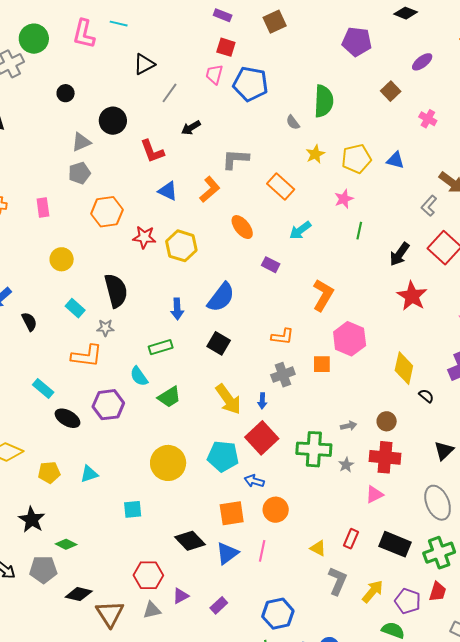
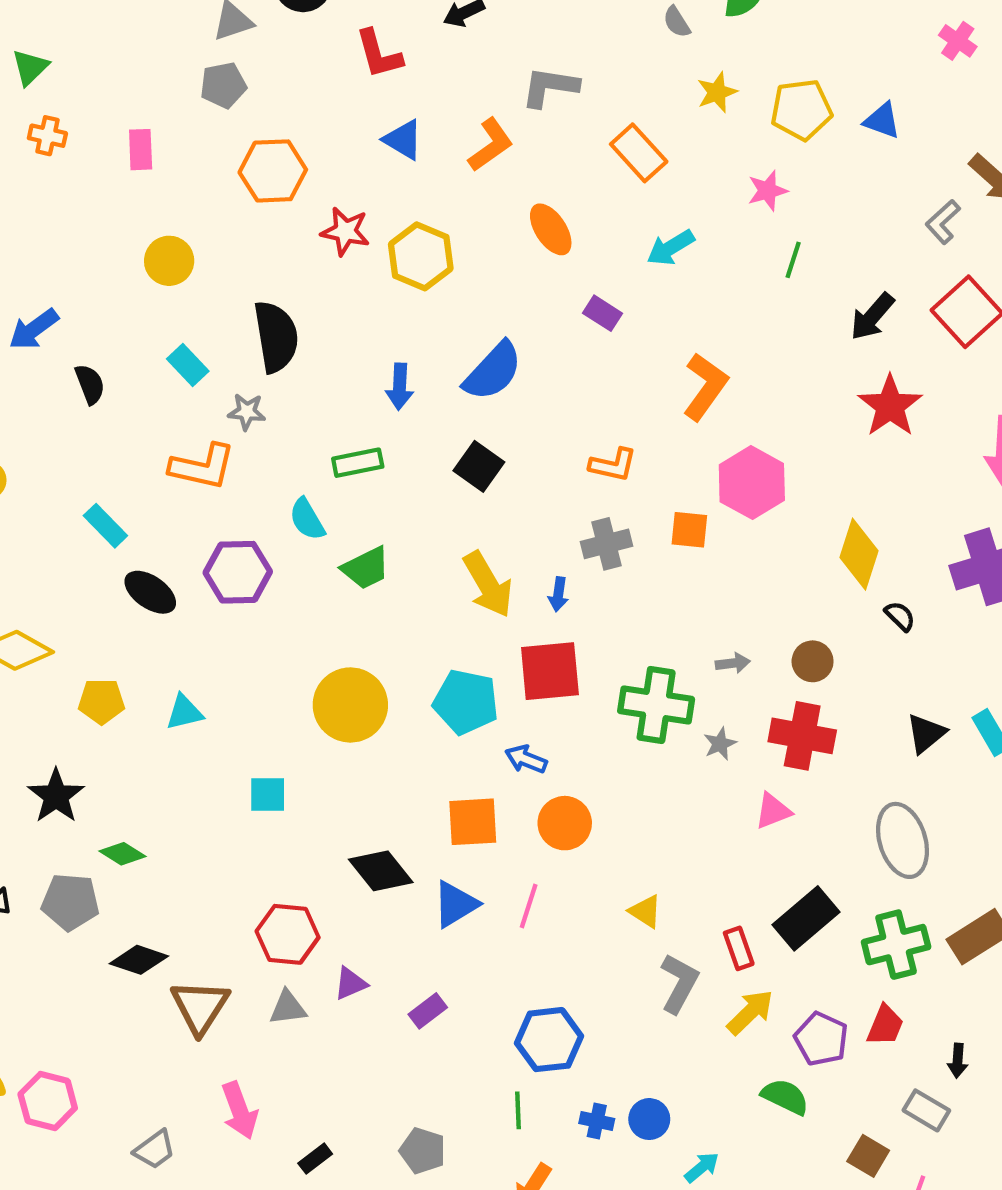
red square: (262, 438) -> (550, 671), turned 32
red rectangle: (351, 539) -> (739, 948), moved, turned -48
black rectangle: (395, 544) -> (806, 918), turned -68

